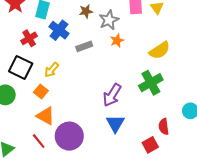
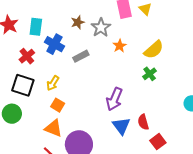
orange star: (117, 41) -> (120, 46), moved
green cross: (151, 83) -> (150, 74), moved, size x0.6
orange square: (41, 91) -> (58, 105), moved
red semicircle: (164, 127) -> (143, 122), moved

